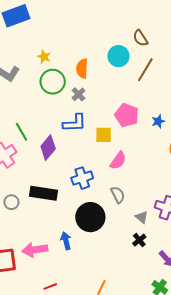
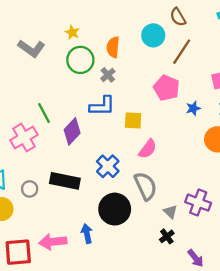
pink pentagon: (127, 115) -> (166, 88), moved
blue cross: (82, 178) -> (108, 166), turned -30
gray semicircle: (118, 195) -> (146, 186), size x1.5

